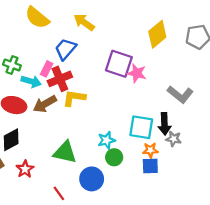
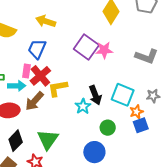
purple square: (119, 64) -> (86, 47), turned 35
black arrow: (164, 124) -> (95, 95), moved
cyan square: (141, 127) -> (123, 95), turned 30
cyan star: (106, 140) -> (83, 106), moved
green triangle: (65, 152) -> (48, 139), moved, turned -50

